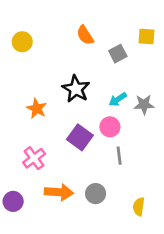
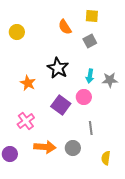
yellow square: (147, 37) -> (92, 16), moved
cyan arrow: (118, 99) -> (90, 76), turned -48
gray line: (119, 156) -> (91, 128), moved

